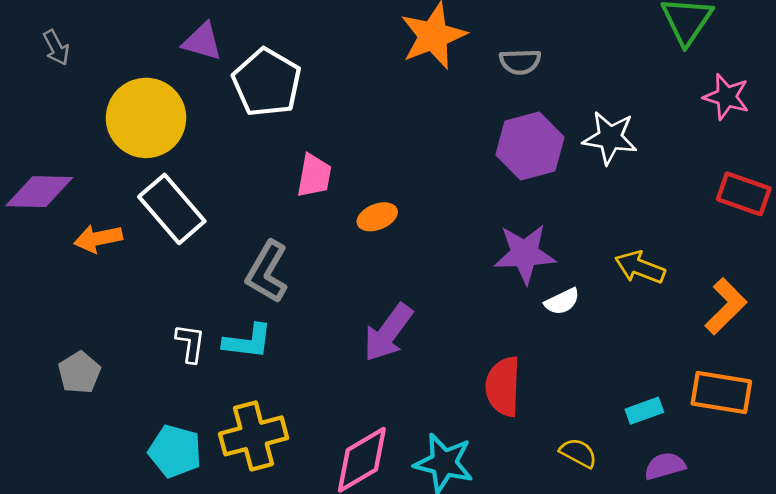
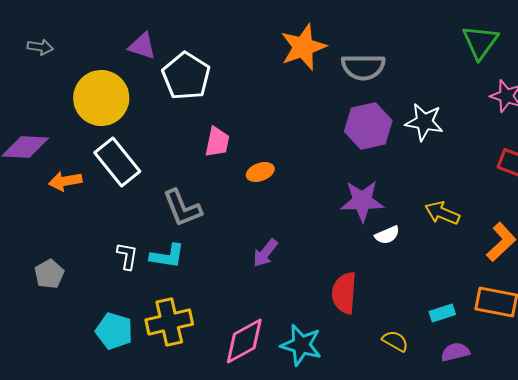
gray arrow: (56, 48) -> (40, 47), turned -55
gray semicircle: (520, 62) -> (363, 67), size x1.5
gray L-shape: (267, 272) -> (182, 208), turned -54
purple arrow: (388, 333) -> (265, 253), size x0.7

